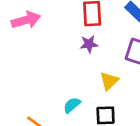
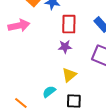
yellow triangle: (109, 81) -> (69, 75), moved

